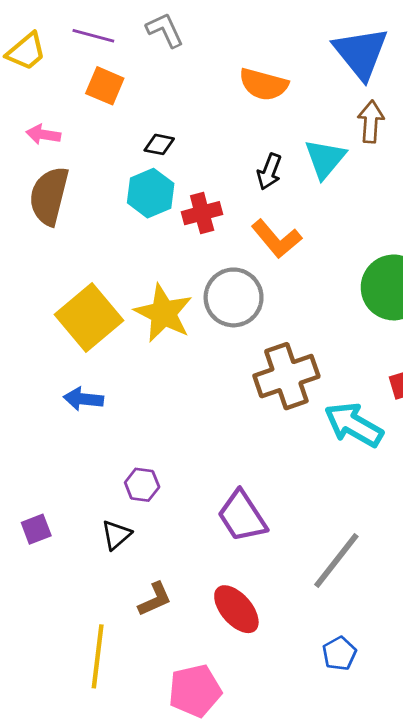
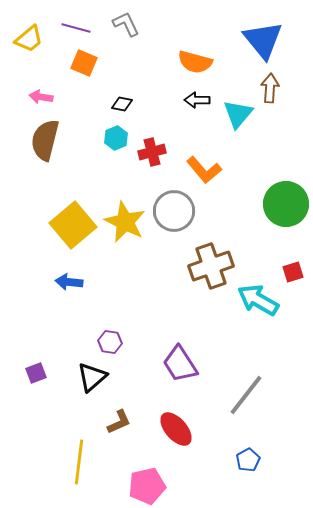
black arrow: (269, 172) -> (197, 100), moved, turned 70
cyan hexagon: (151, 193) -> (116, 138), size x0.7
black triangle: (116, 535) -> (92, 377), size x1.4

